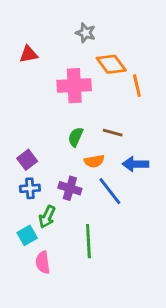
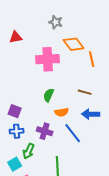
brown line: (113, 133) -> (85, 92), moved
purple square: (27, 160) -> (15, 111), turned -32

